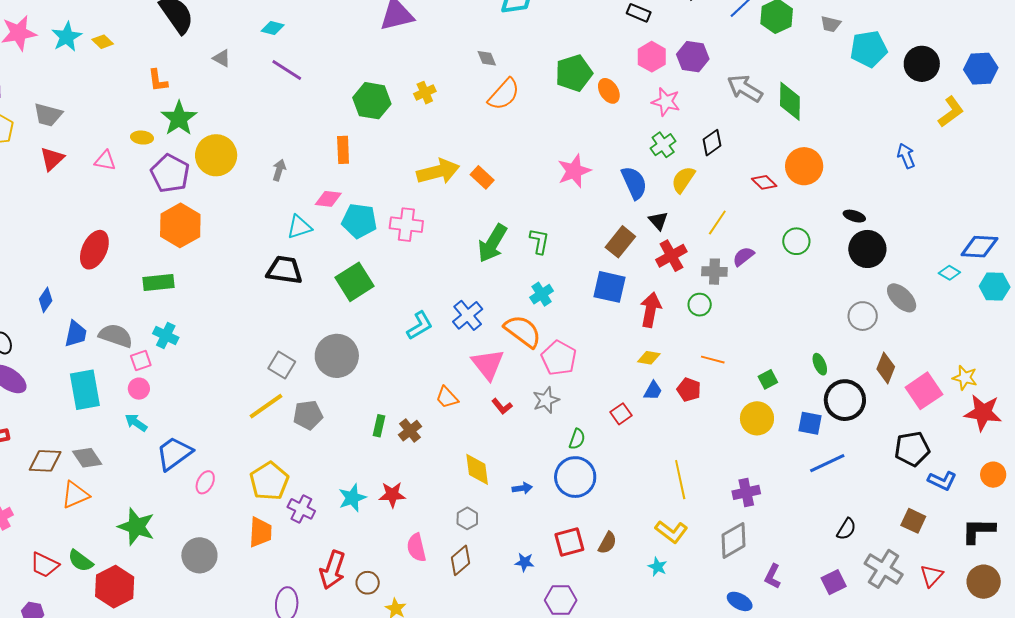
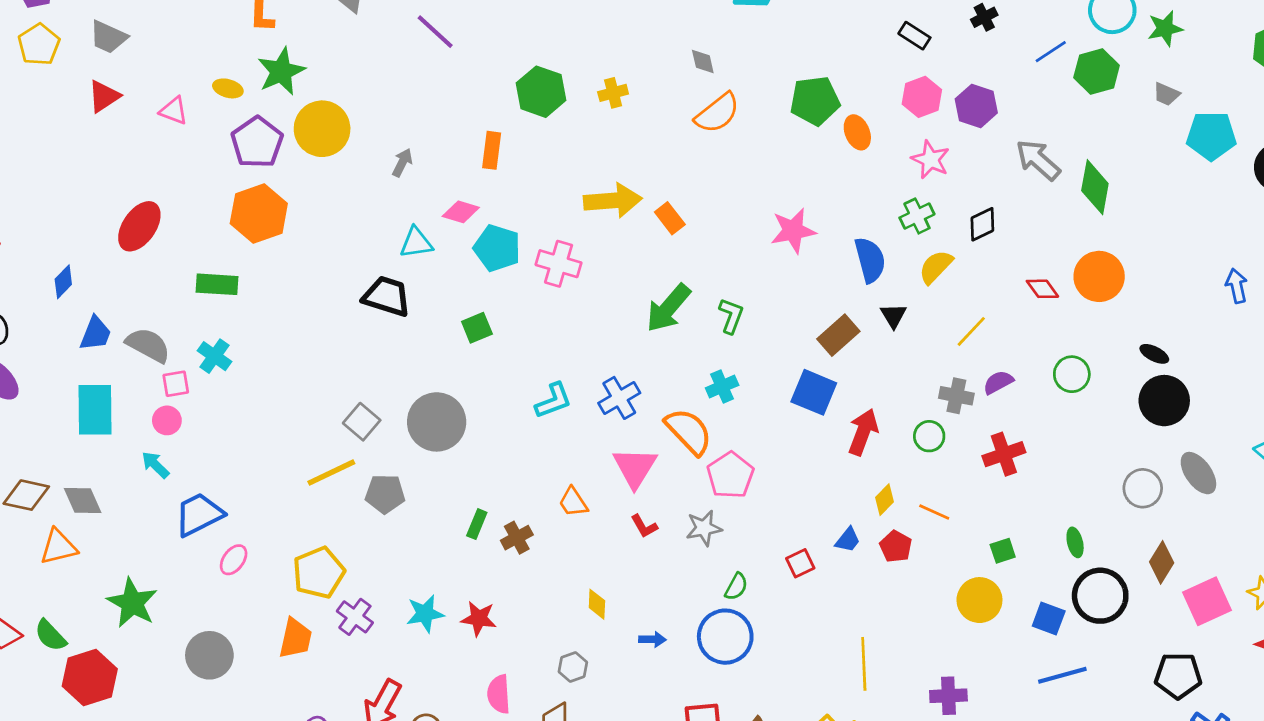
red cross: (671, 256) -> (1004, 454), moved
green square: (355, 282) -> (477, 328), size x0.6
yellow diamond: (649, 358) -> (884, 500), moved, turned -65
yellow diamond: (477, 469) -> (597, 604), size x0.7

